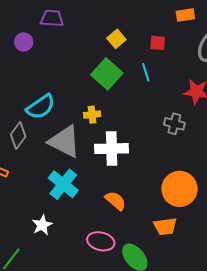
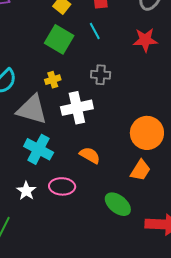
gray cross: (174, 124) -> (101, 75), moved
orange trapezoid: (165, 226) -> (140, 170), turned -40
pink ellipse: (101, 241) -> (62, 186), moved

